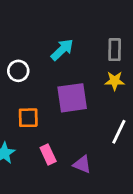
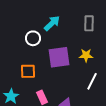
white circle: (18, 71) -> (33, 38), moved
yellow star: (115, 81) -> (86, 55), moved

